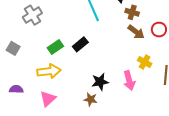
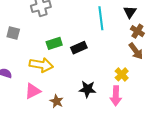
gray square: (13, 48) -> (13, 33), turned -32
yellow cross: (145, 62) -> (122, 74), moved
brown star: (91, 99) -> (57, 101), moved

